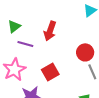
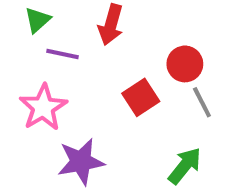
red square: (50, 72) -> (141, 97), moved

